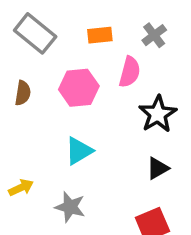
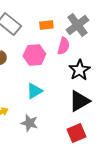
gray cross: (154, 35) -> (77, 25), size x1.6
black triangle: (158, 168) -> (79, 101), size x1.6

